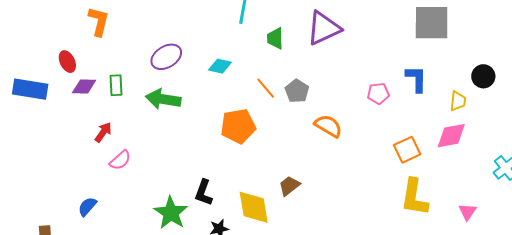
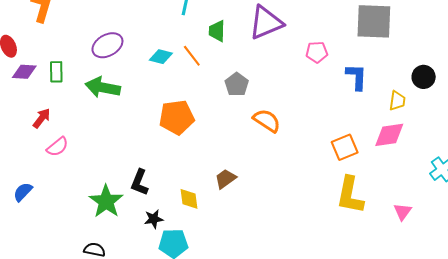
orange line: (266, 88) -> (192, 56), moved
pink pentagon: (378, 93) -> (317, 52), moved
yellow diamond: (254, 207) -> (189, 199), size x0.6

